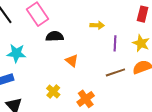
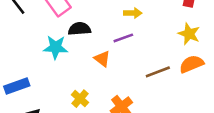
purple line: (115, 43) -> (123, 38), moved, turned 70
cyan star: (16, 53) -> (56, 47), moved

